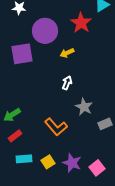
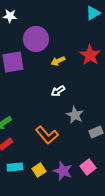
red star: (81, 23) -> (90, 55), moved
white arrow: (67, 83) -> (58, 91), turned -144
pink square: (97, 168) -> (88, 167), moved

